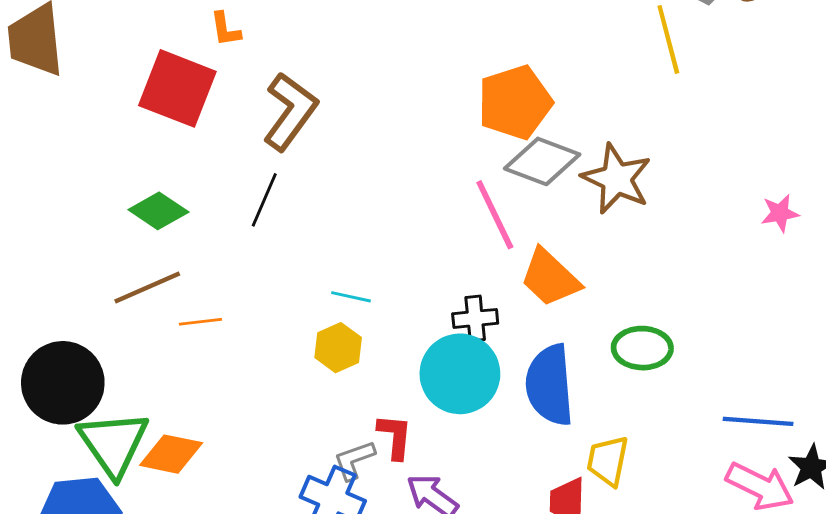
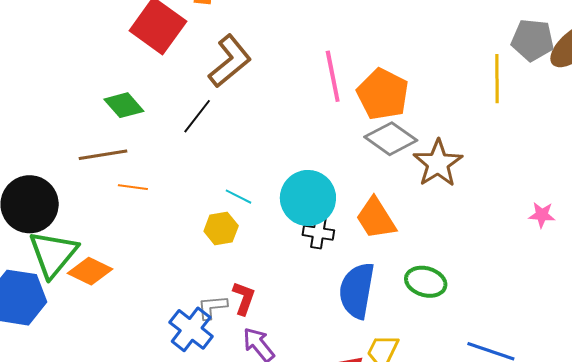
orange pentagon: (515, 102) -> (383, 94), turned 30
pink line: (495, 215) -> (333, 76), moved
cyan circle: (460, 374) -> (308, 198), moved

